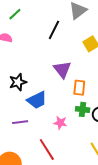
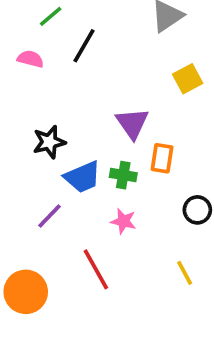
black line: (54, 30) -> (84, 46), moved
green cross: (83, 109) -> (123, 175), moved
purple line: (20, 122) -> (49, 216), turned -42

